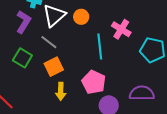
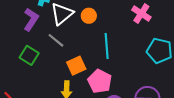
pink cross: (121, 29) -> (141, 14), moved
orange square: (54, 67) -> (76, 66), moved

